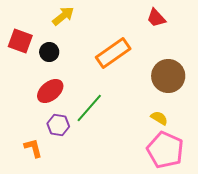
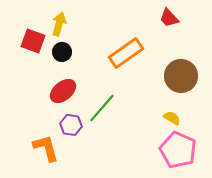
yellow arrow: (63, 16) -> (59, 24), moved, turned -35
orange L-shape: (33, 148) -> (46, 148), size x1.4

